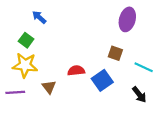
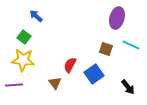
cyan line: (144, 67) -> (131, 45), moved
red semicircle: (76, 71) -> (70, 65), turned -56
brown triangle: (49, 87) -> (55, 83), moved

